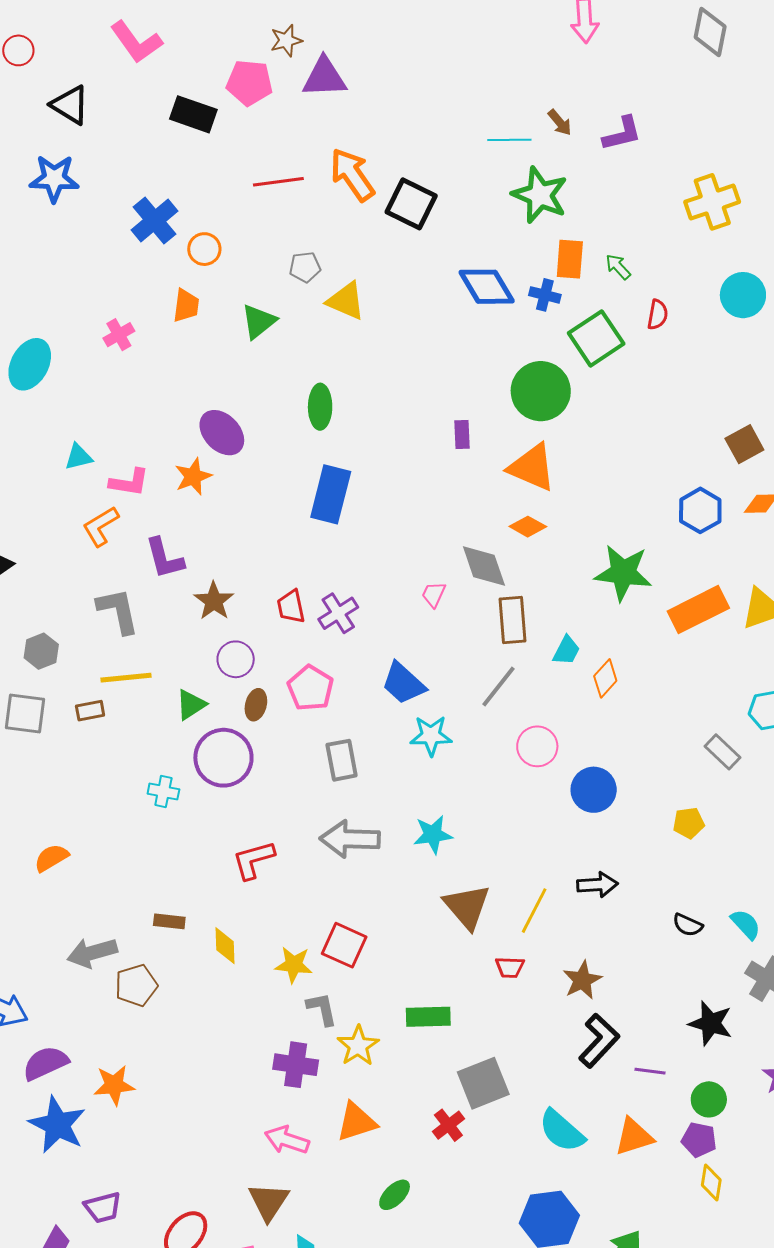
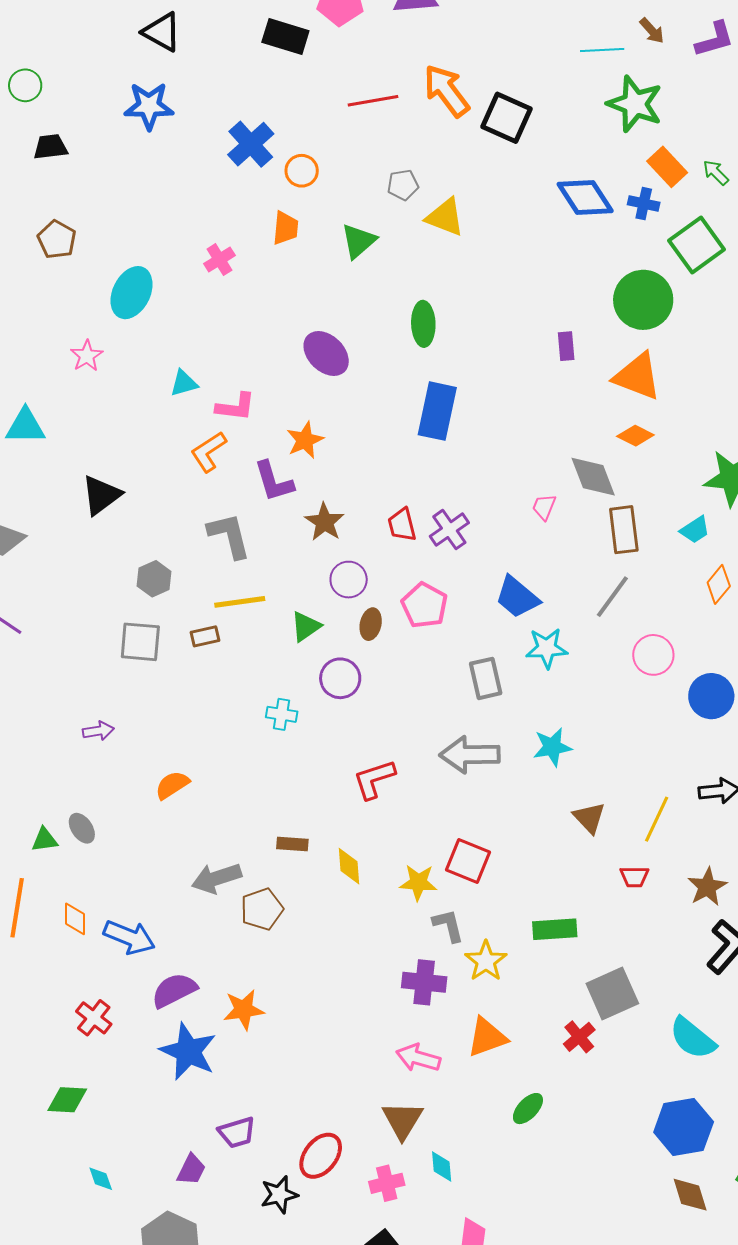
orange rectangle: (570, 259) -> (667, 167), turned -45
orange star: (193, 476) -> (305, 440), moved
cyan trapezoid: (566, 650) -> (695, 530), moved, turned 32
purple circle: (223, 758) -> (340, 678), size x0.7
gray rectangle: (342, 760) -> (486, 678), moved
brown triangle: (467, 907) -> (589, 818), size x0.7

